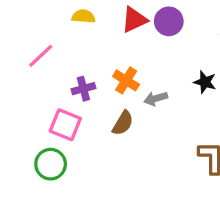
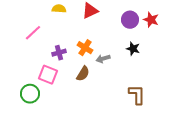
purple circle: (169, 21) -> (130, 20), moved
green circle: (51, 164) -> (30, 94), moved

